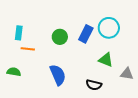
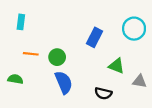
cyan circle: (109, 28) -> (134, 29), moved
cyan rectangle: (19, 33) -> (21, 22), moved
green circle: (60, 37) -> (57, 57), moved

